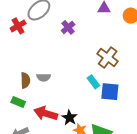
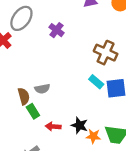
green rectangle: (18, 102) -> (33, 111), moved, turned 48
red arrow: (46, 113) -> (53, 127), size x0.6

